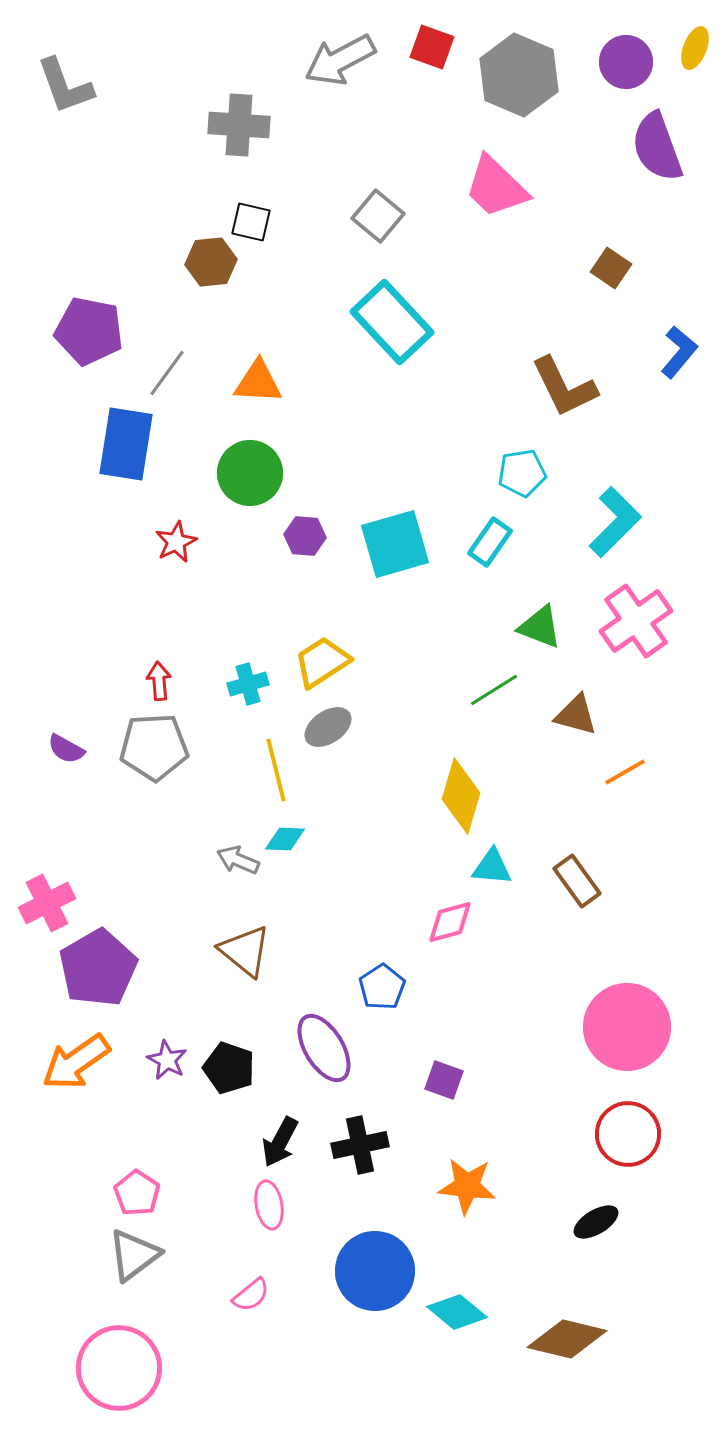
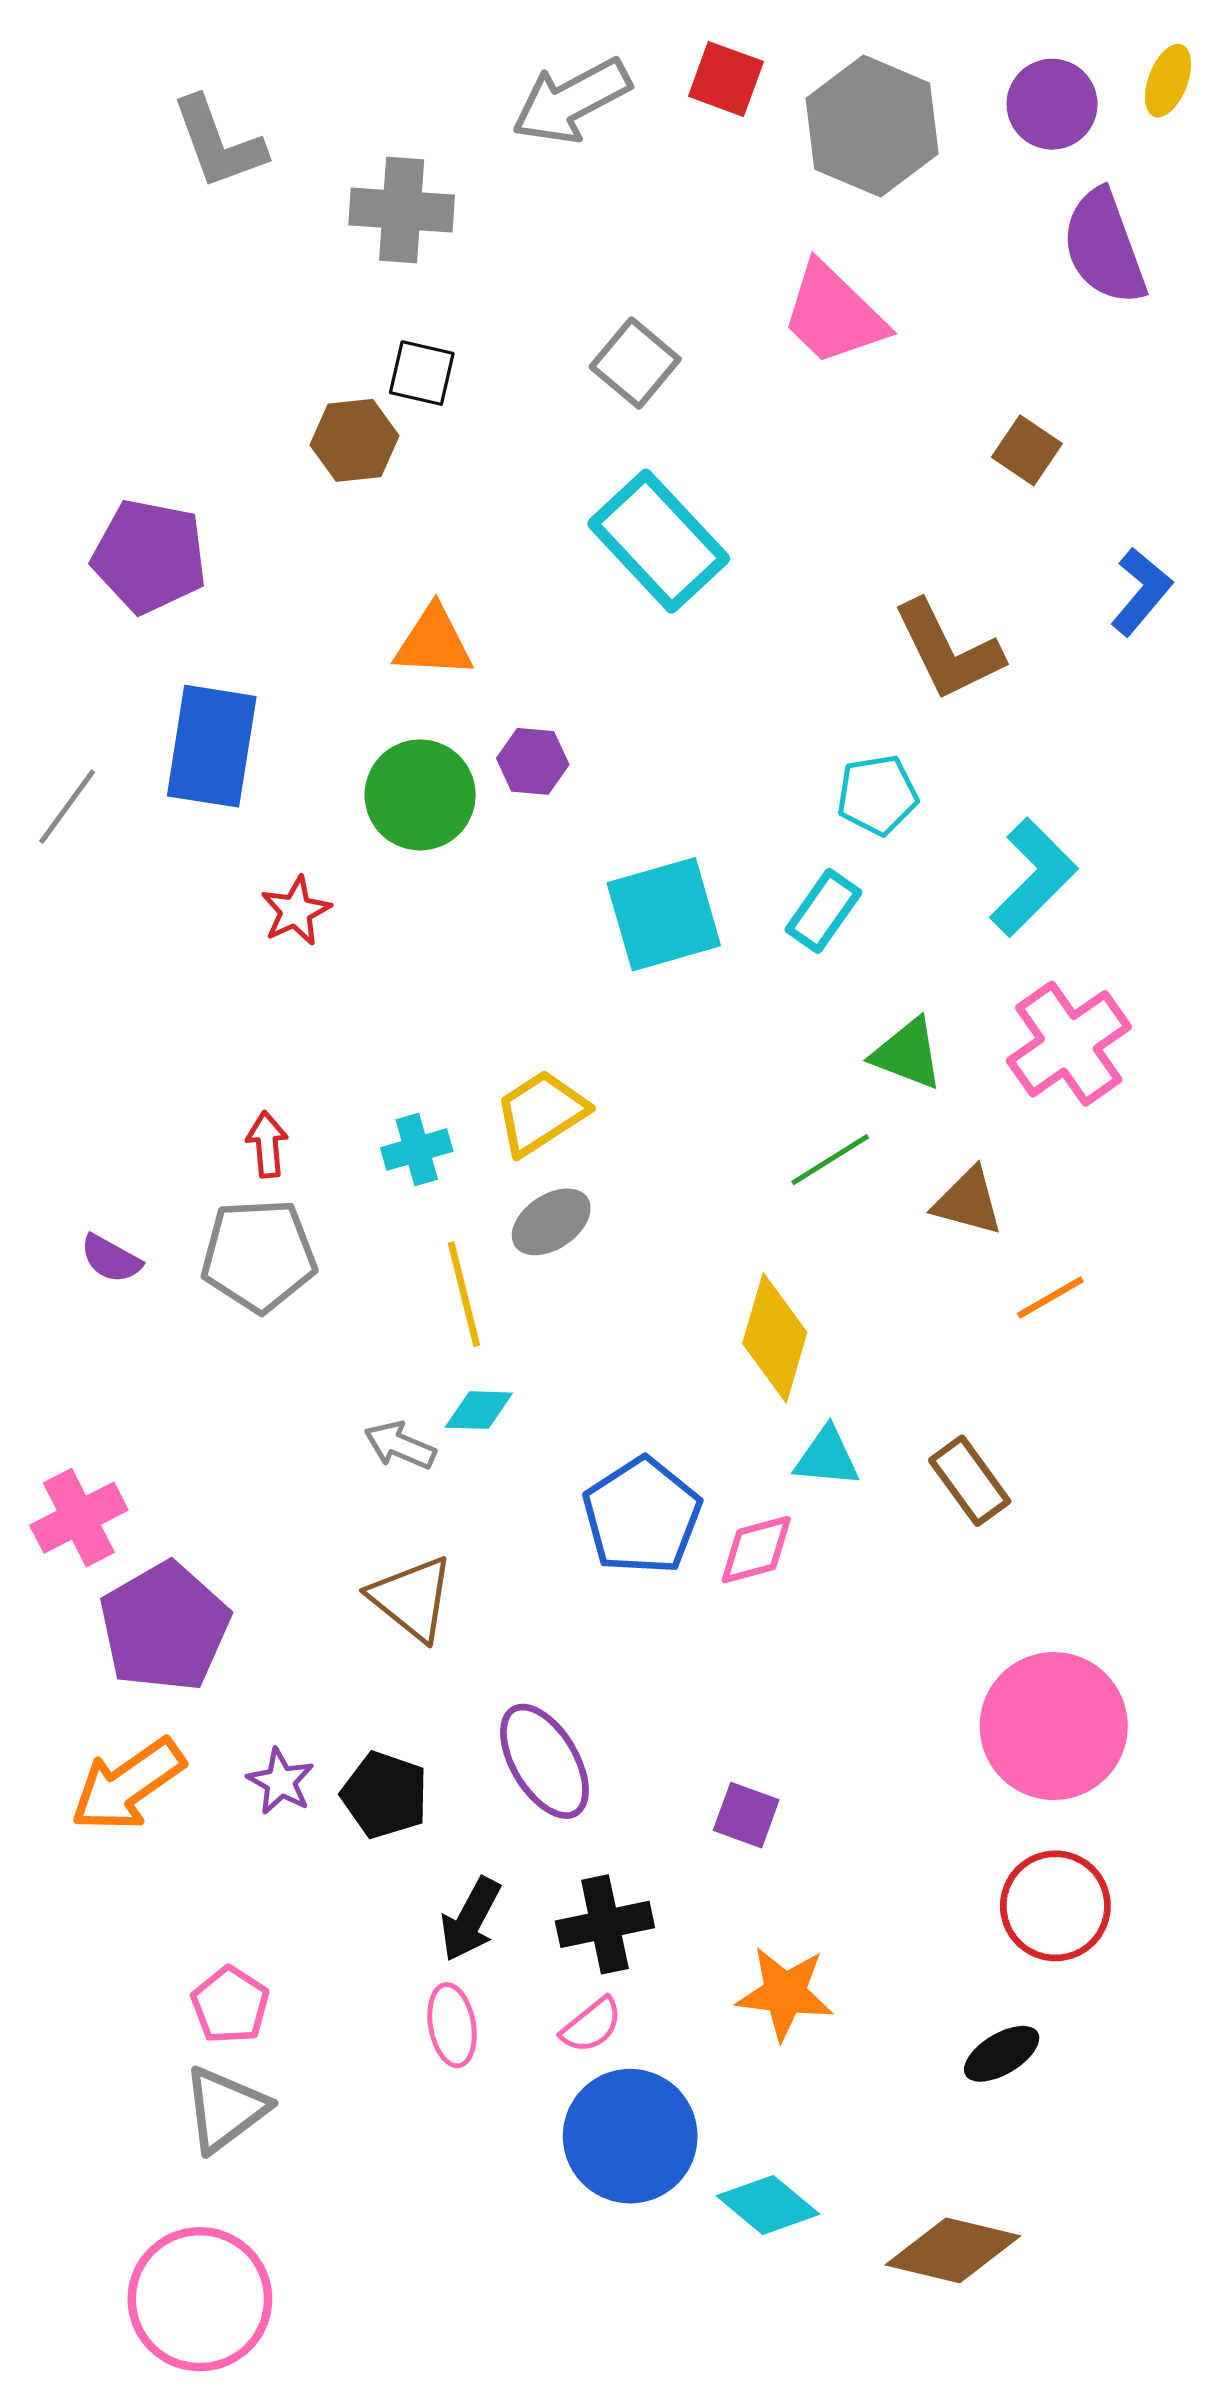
gray L-shape: (65, 86) -> (218, 143), moved
gray line: (167, 373) -> (67, 807), moved
purple hexagon: (305, 536) -> (533, 761), moved
blue pentagon: (382, 987) -> (642, 1516), moved, size x1.5
pink semicircle: (251, 1295) -> (592, 2025), moved

